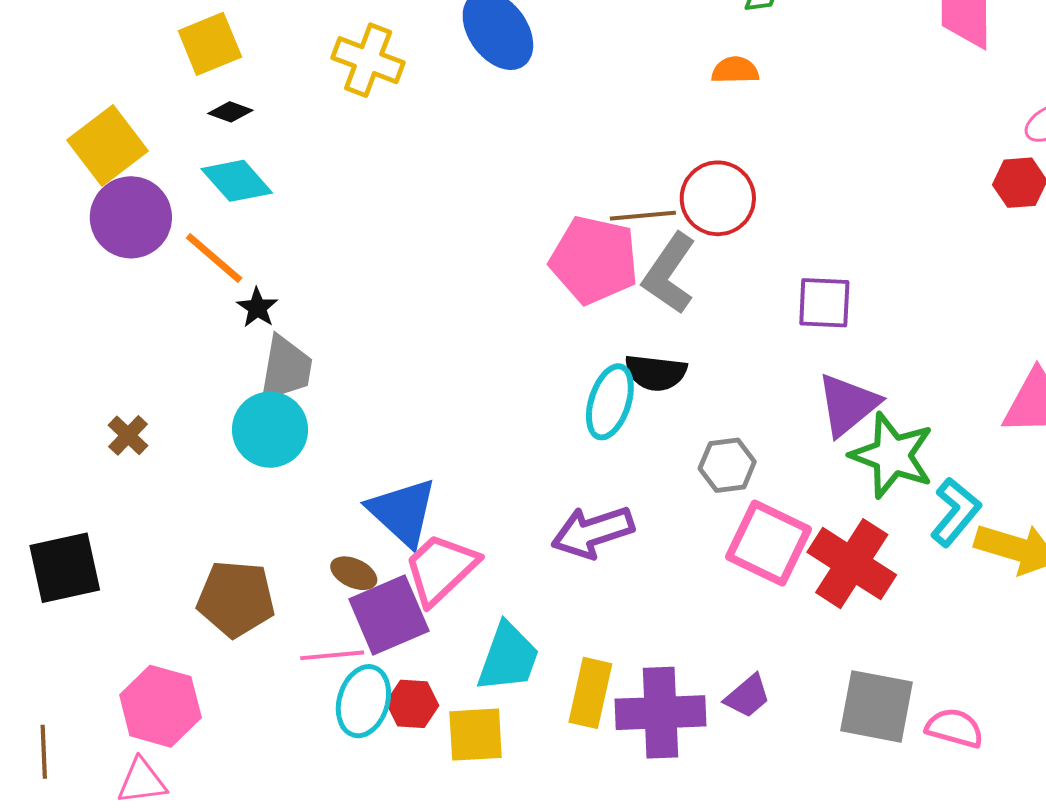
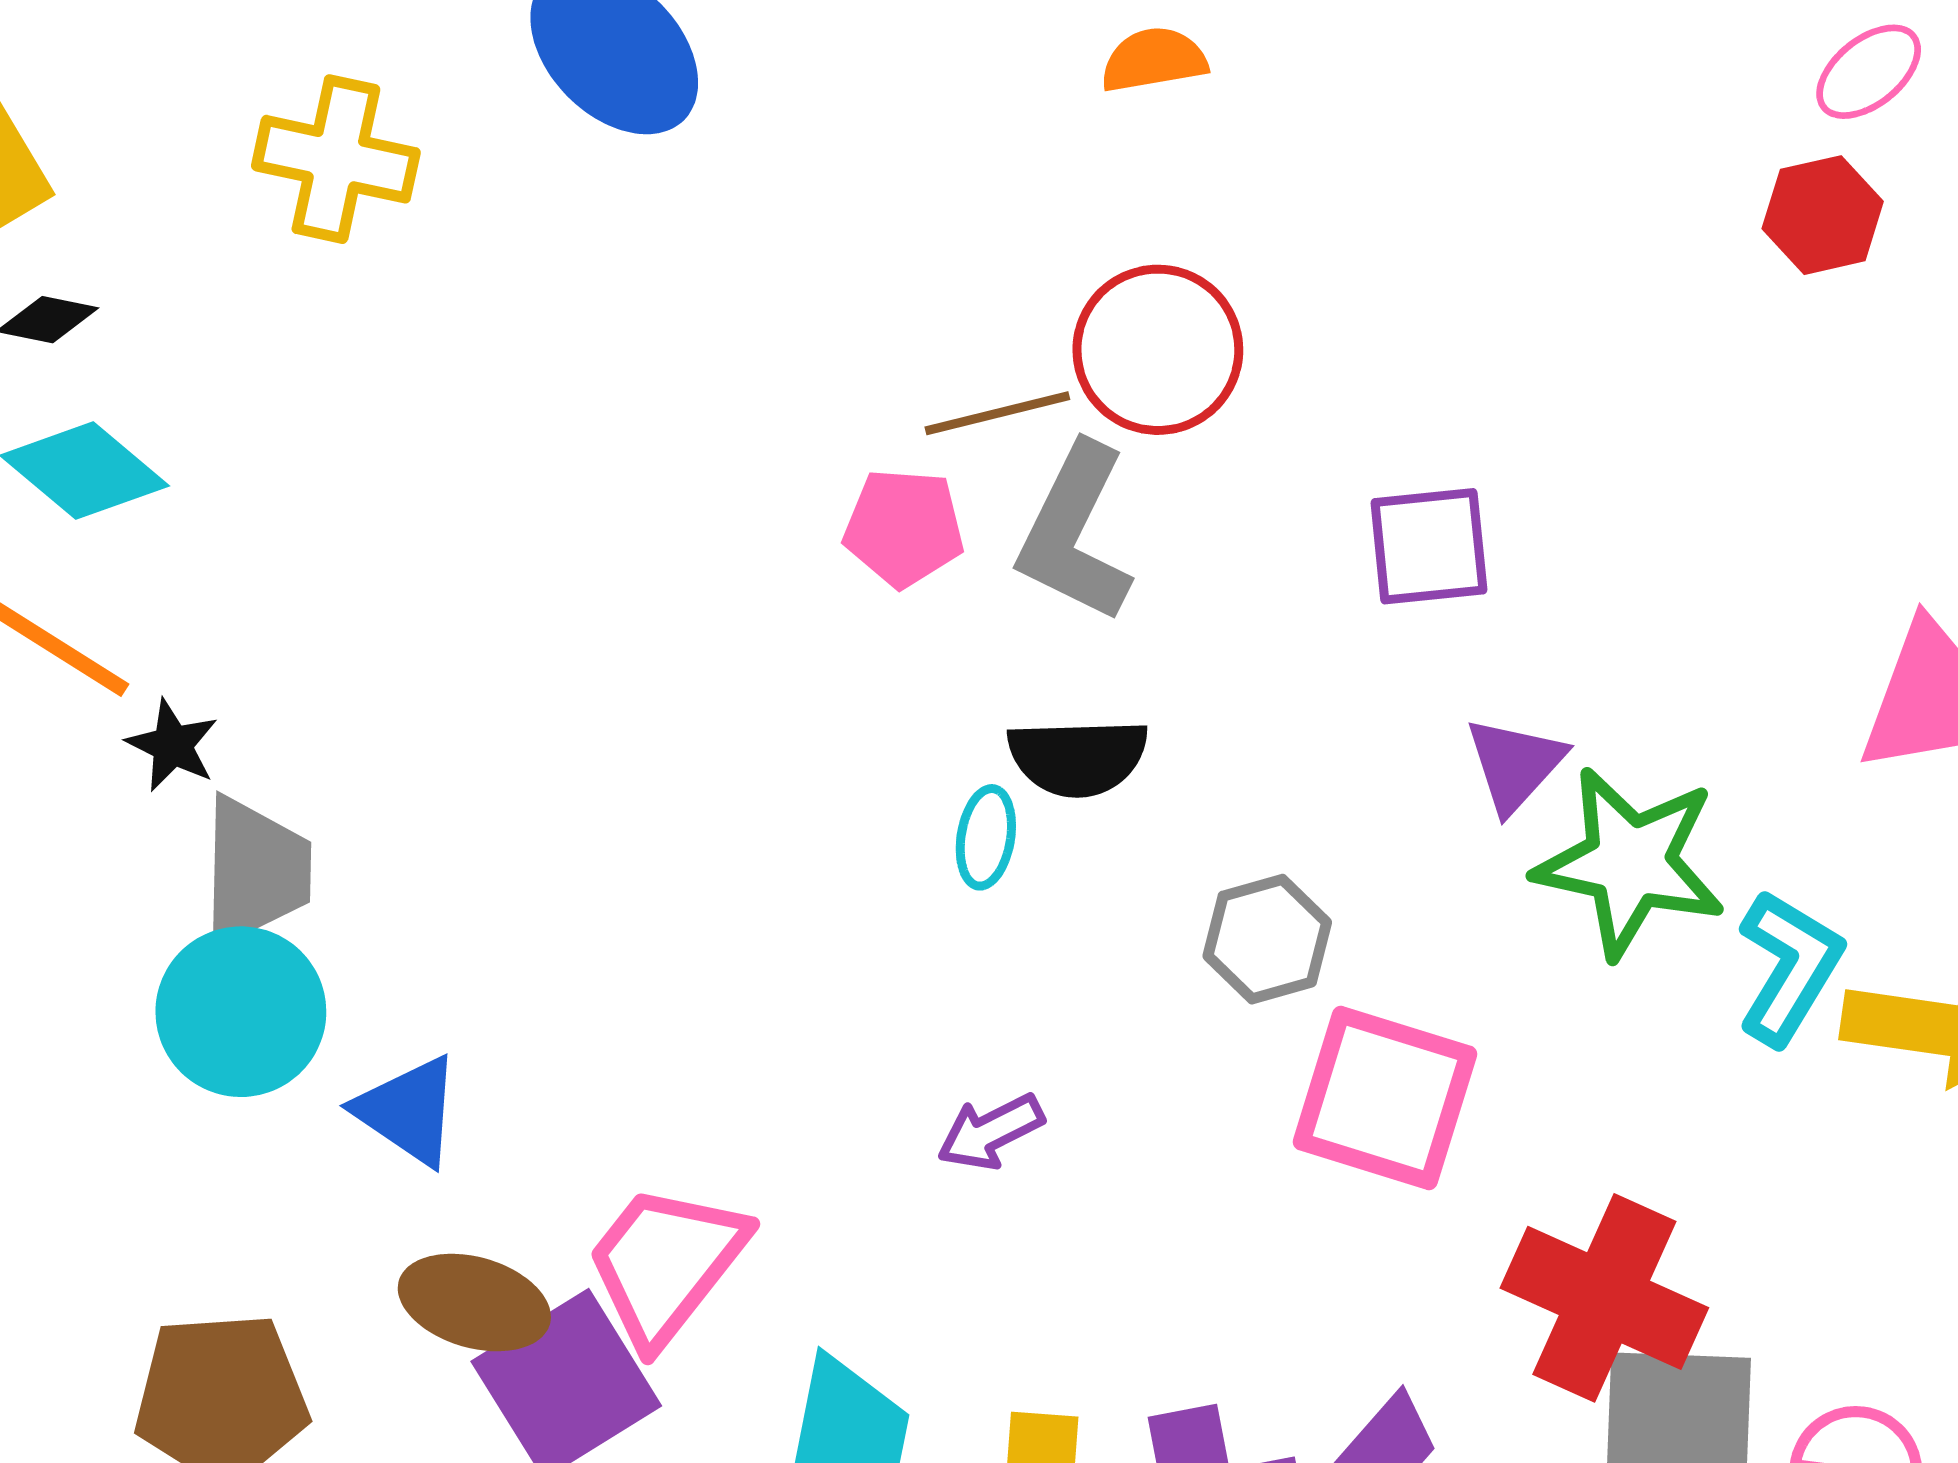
pink pentagon: (594, 260) -> (904, 528), size x0.6
cyan ellipse: (610, 402) -> (986, 837), size x0.6
purple triangle: (848, 405) -> (1515, 765), size x0.7
blue triangle: (402, 512) -> (408, 1111), moved, size x0.7
purple arrow: (593, 532) -> (991, 1132), size x0.6
red cross: (852, 564) -> (1604, 1298), moved
brown ellipse: (354, 573) -> (474, 1303), size x1.4

